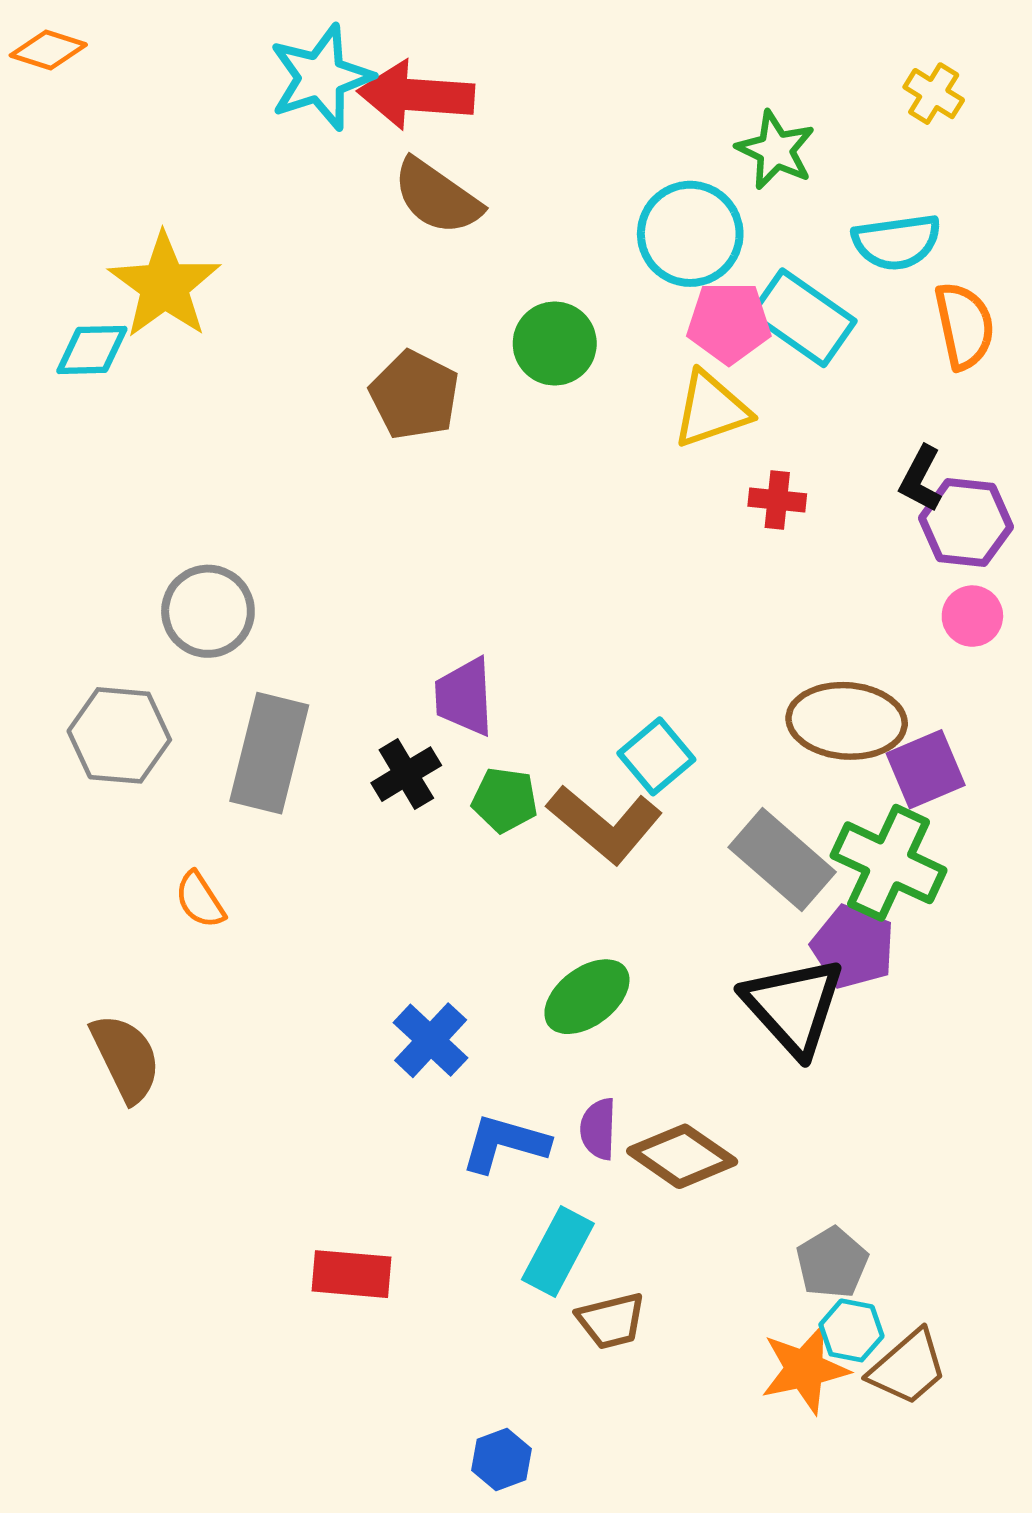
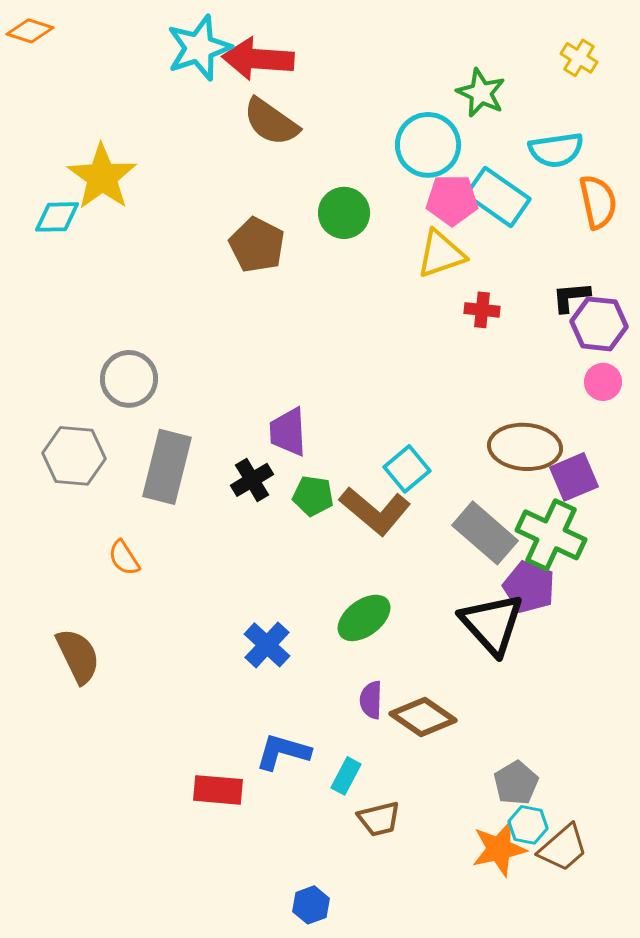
black L-shape: (921, 479) -> (571, 297), turned 57
blue L-shape: (505, 1143) -> (283, 752), moved
cyan rectangle: (558, 1251) -> (346, 776), size x0.7

